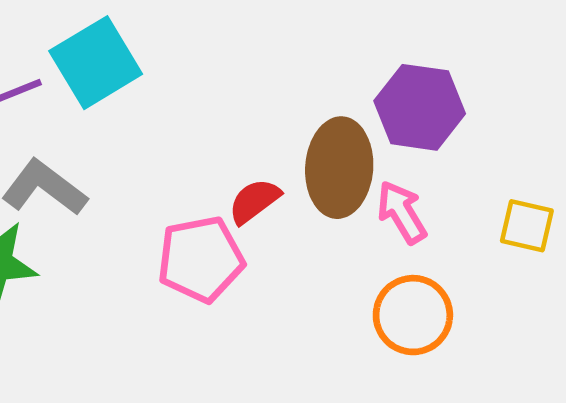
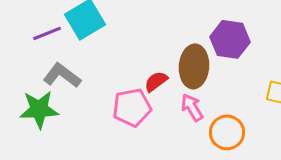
pink arrow: (402, 212) -> (192, 107), moved

